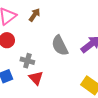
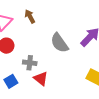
brown arrow: (35, 15) -> (30, 16), turned -56

